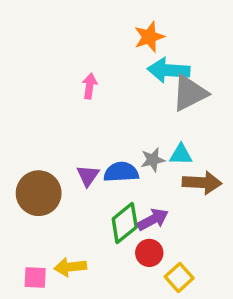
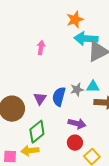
blue semicircle: (121, 172) -> (59, 97), turned -72
purple arrow: (153, 220) -> (77, 124), turned 42
green diamond: (125, 223) -> (37, 132), moved

